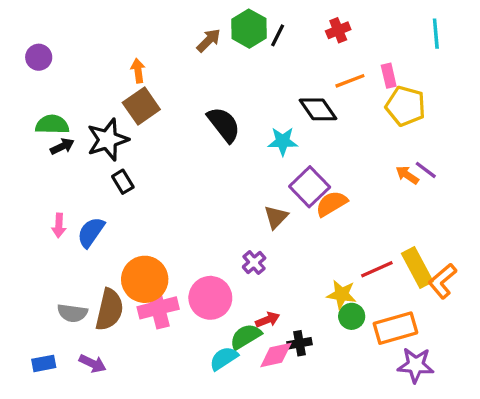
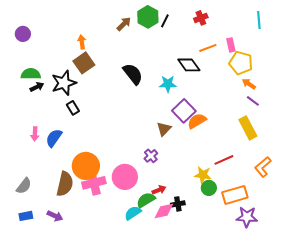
orange arrow: (407, 175) -> (249, 84), moved
yellow rectangle: (417, 268) -> (248, 128), moved
gray semicircle: (72, 313) -> (24, 186), moved, turned -60

